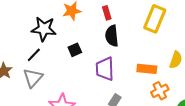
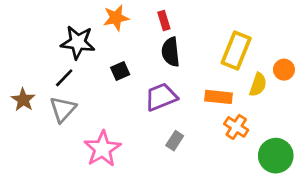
yellow rectangle: (155, 19) -> (236, 51), moved
purple trapezoid: (105, 69) -> (161, 97), turned 70
orange cross: (160, 91) -> (236, 127), turned -30

